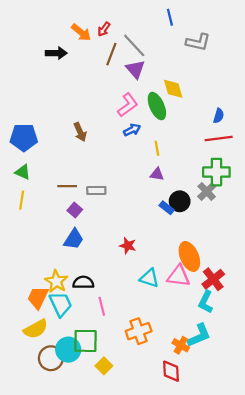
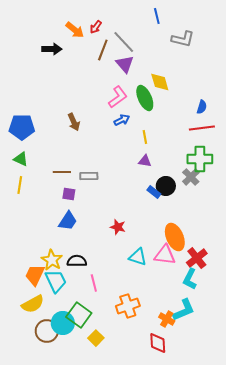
purple square: (75, 210) -> (69, 194), turned -32
green square: (85, 341) -> (79, 315), turned 35

